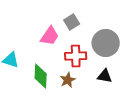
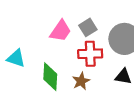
gray square: (72, 22) -> (88, 27), moved

